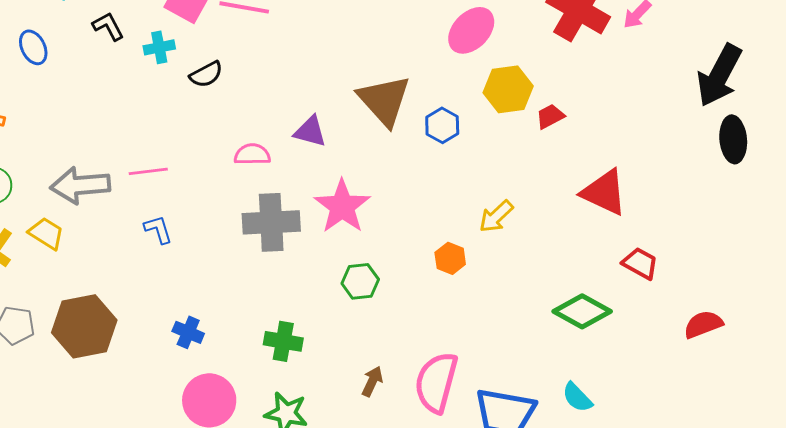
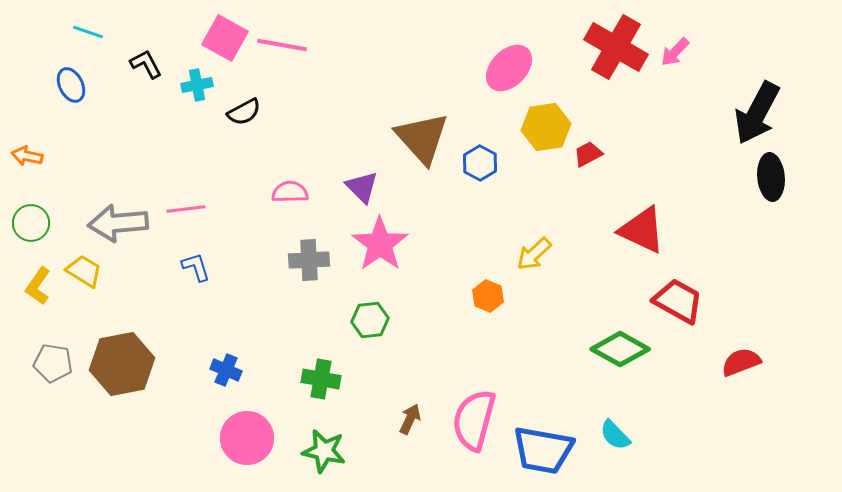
purple triangle: (310, 131) -> (362, 187), moved, turned 30
gray cross: (271, 222) -> (309, 260), size x0.7
red trapezoid: (640, 263) -> (678, 301), size x1.4
green hexagon: (360, 281) -> (370, 320), moved

